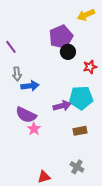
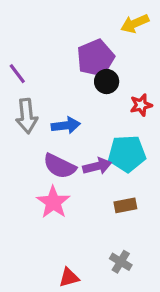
gray arrow: (17, 74) -> (27, 116), size x1.5
blue arrow: (30, 86) -> (66, 125), moved
purple semicircle: (26, 115) -> (60, 166), moved
pink star: (34, 129) -> (53, 202), size x1.5

